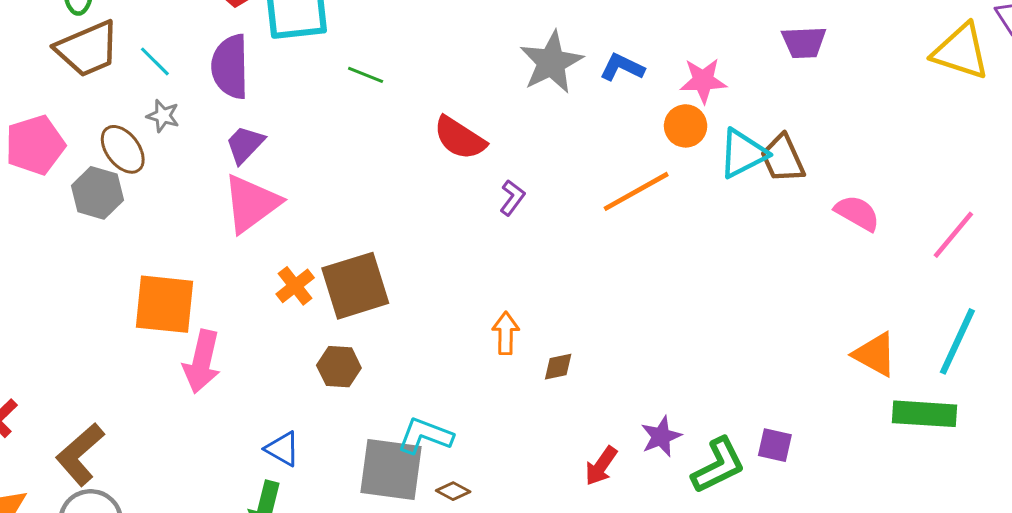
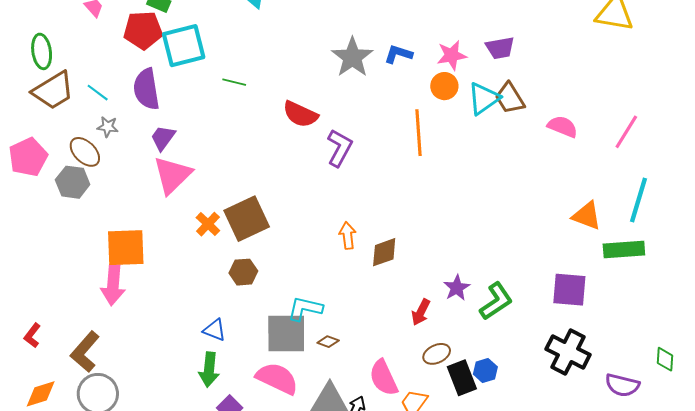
purple trapezoid: (804, 42) -> (500, 48), moved
orange line: (636, 191) -> (418, 133), turned -57
purple L-shape: (512, 198) -> (340, 148), size x1.6
pink arrow: (202, 362) -> (113, 285), moved
brown diamond: (558, 367) -> (384, 252), size x1.5
purple square: (775, 445) -> (569, 290), moved, size x1.6

